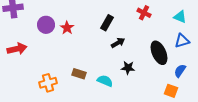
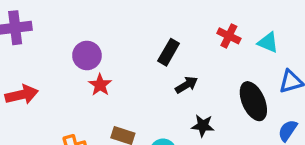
cyan triangle: (180, 17) -> (268, 42), moved
purple circle: (46, 25) -> (87, 55), moved
red star: (67, 28) -> (100, 85), moved

